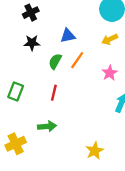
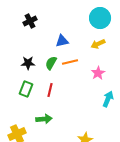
black star: (32, 43) -> (28, 63), moved
orange line: (77, 60) -> (70, 62), turned 42
green rectangle: (16, 92) -> (26, 89), moved

